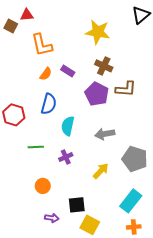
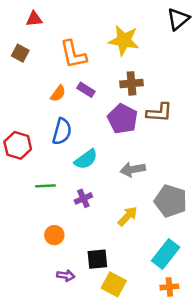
brown square: (11, 26) -> (20, 53), moved
orange L-shape: (42, 45) -> (73, 54), moved
brown cross: (104, 66) -> (131, 83), turned -30
cyan semicircle: (68, 126) -> (86, 159), turned -138

